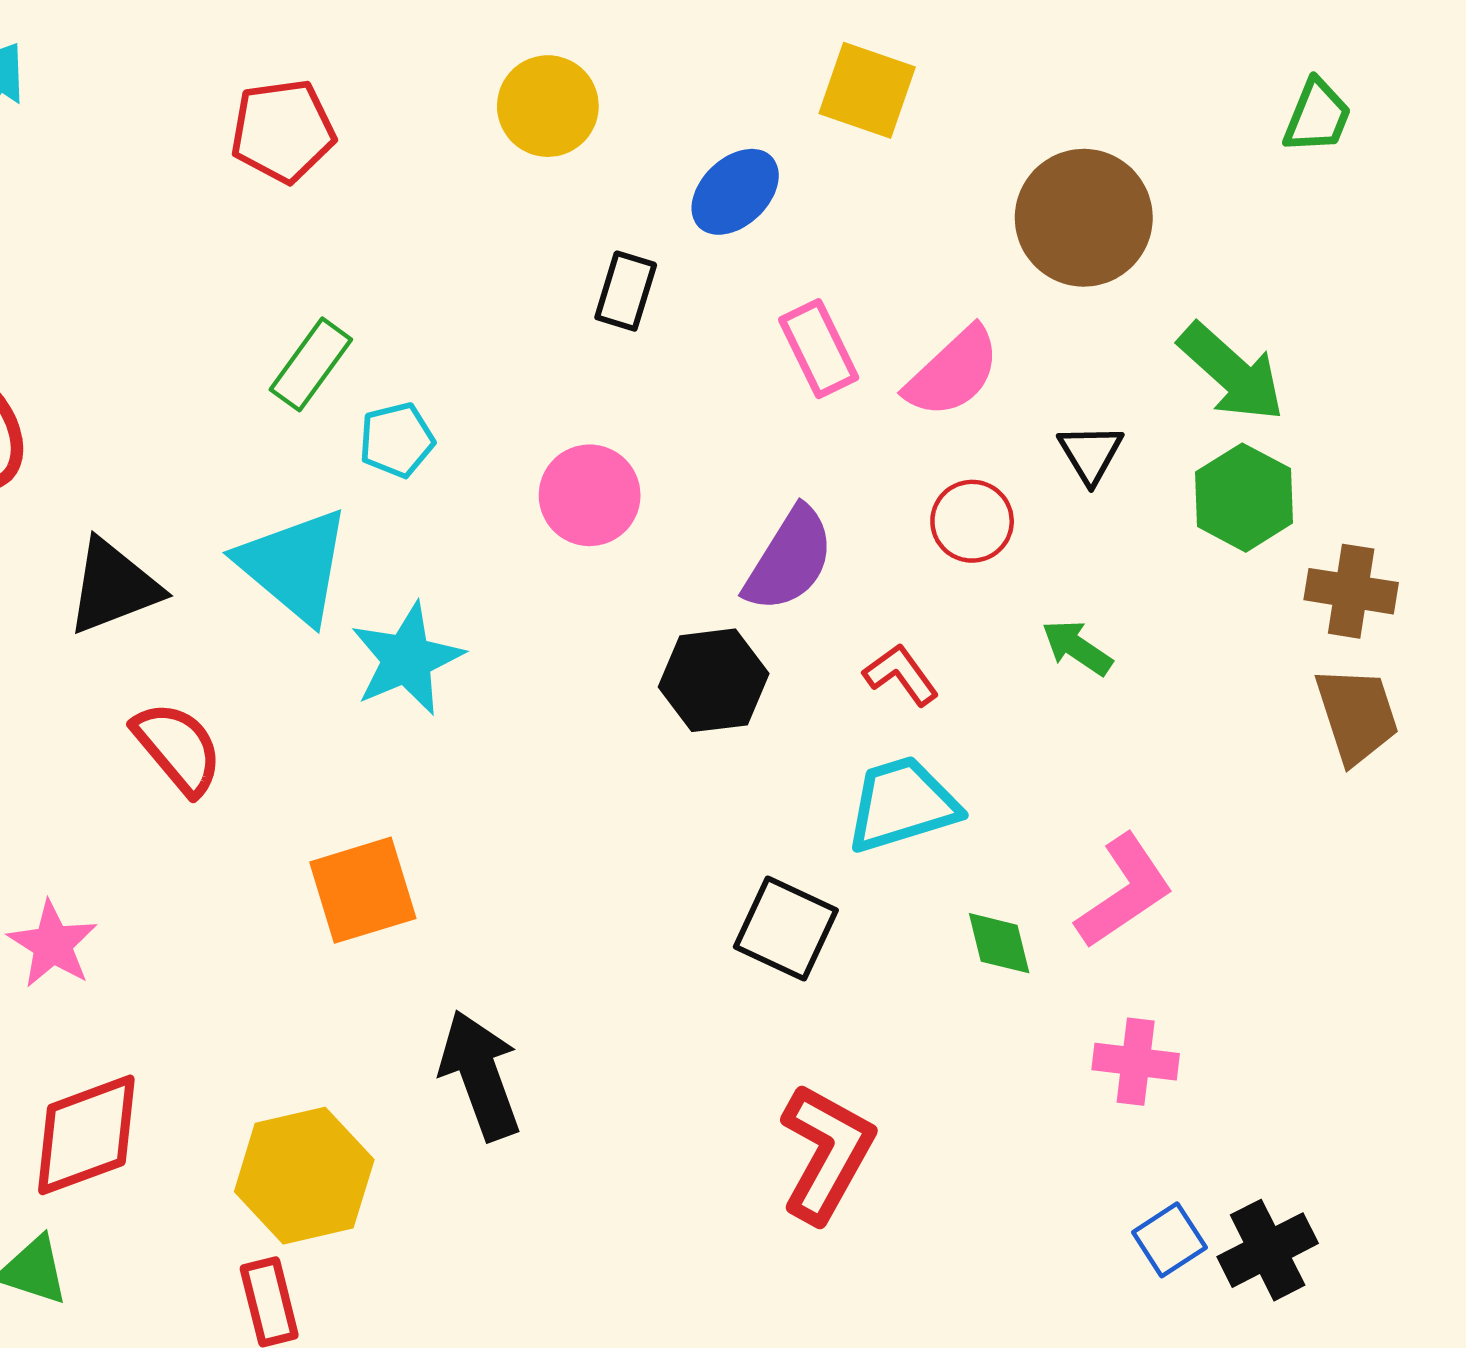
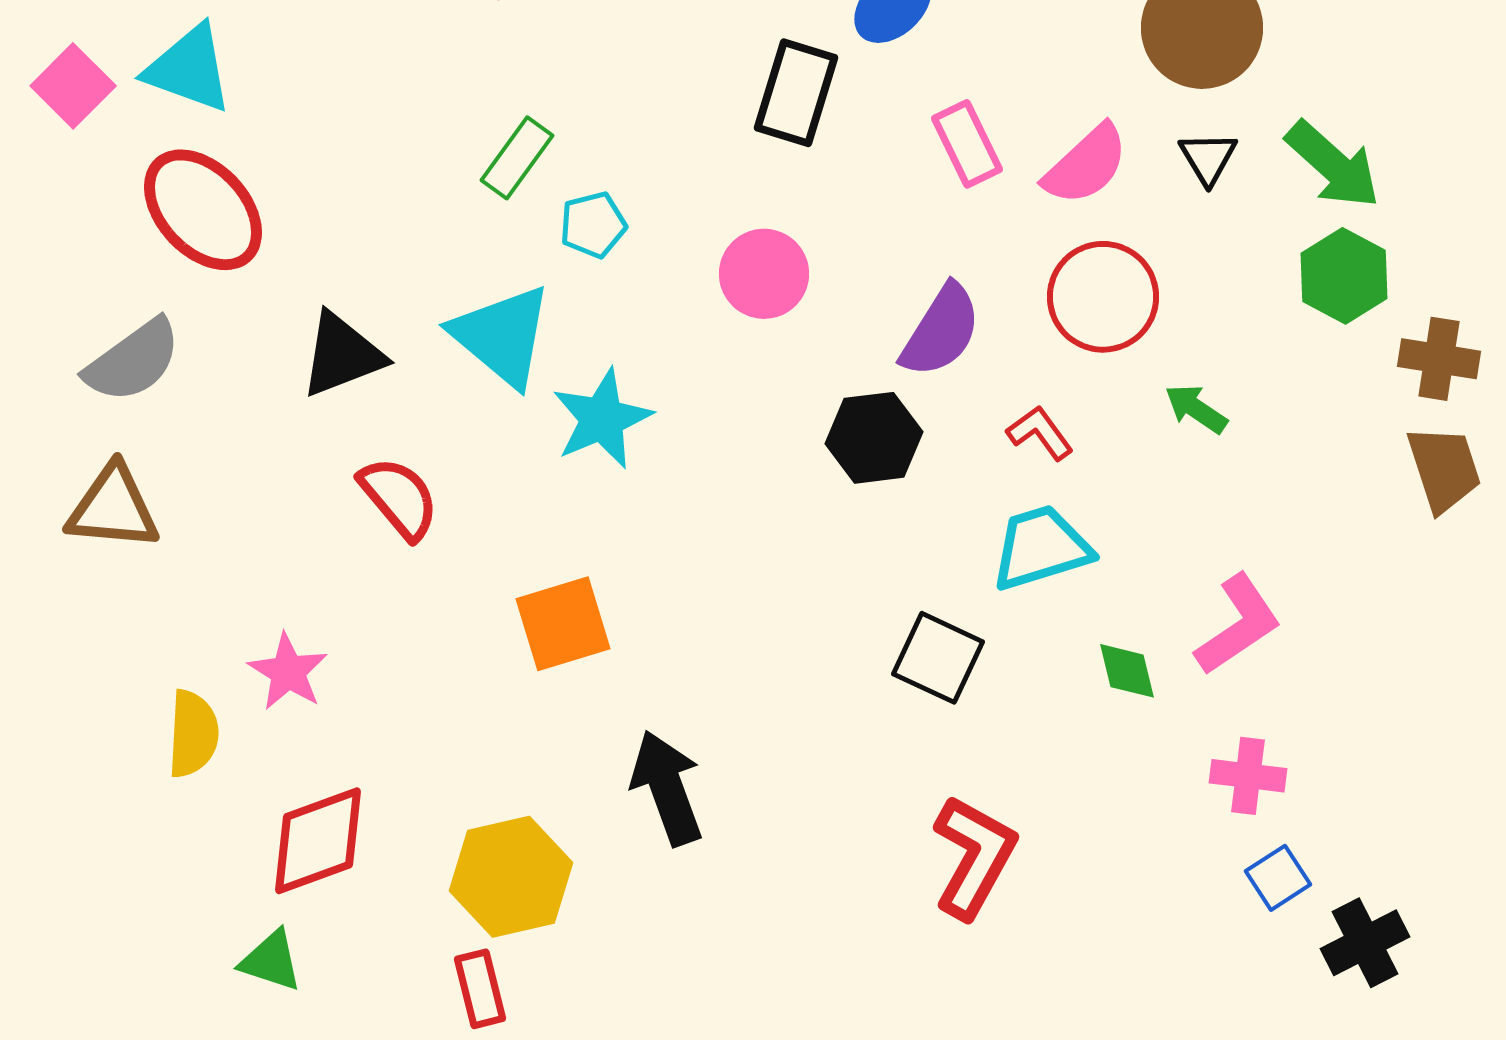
black rectangle: (626, 291) -> (796, 93), size x1.5
black triangle: (1091, 454) -> (1208, 158), moved
red circle: (972, 521) -> (1103, 297), size x1.5
blue square: (1169, 1240) -> (1278, 878), moved

